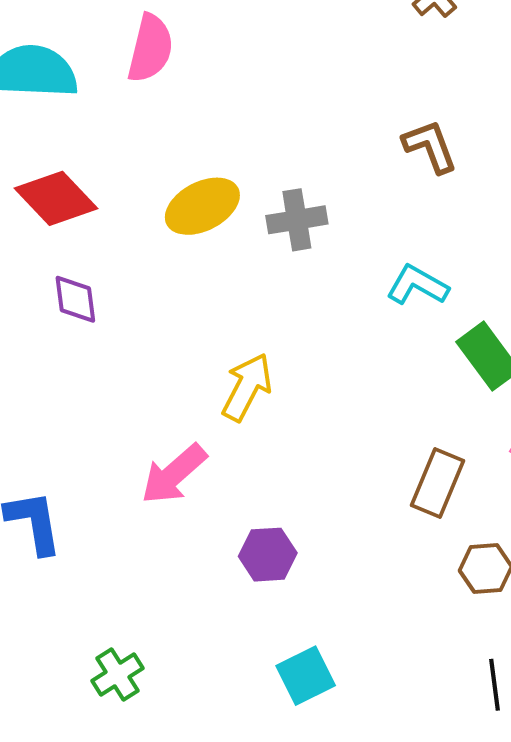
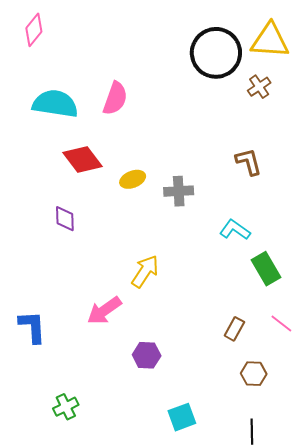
red diamond: (56, 198) -> (83, 160), moved
yellow ellipse: (202, 206) -> (133, 179), size x0.7
brown rectangle: (438, 483) -> (234, 329), size x0.7
cyan square: (306, 676) -> (182, 417), moved

